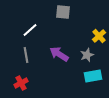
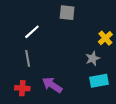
purple arrow: (59, 54) -> (52, 85), moved
red cross: (21, 83) -> (22, 88), turned 32

